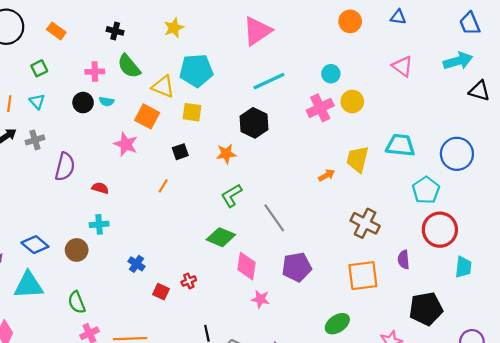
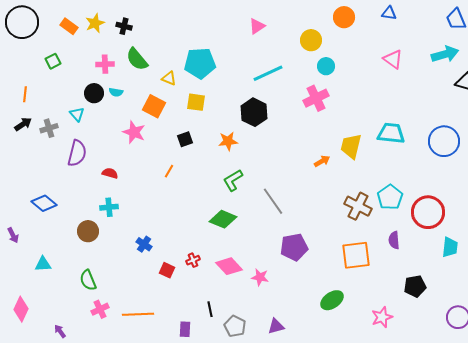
yellow star: (174, 28) -> (95, 23), moved
pink triangle: (257, 31) -> (257, 26), size x0.6
yellow triangle: (163, 87) -> (169, 78), size x0.7
cyan triangle: (37, 101) -> (77, 114), moved
yellow circle: (352, 101) -> (311, 40), moved
cyan pentagon: (426, 190) -> (390, 197), moved
blue diamond: (35, 245) -> (44, 203), moved
pink diamond: (246, 266) -> (229, 266), moved, turned -52
cyan triangle: (29, 285) -> (43, 264), size x0.6
black pentagon: (426, 309) -> (415, 286), size x0.7

